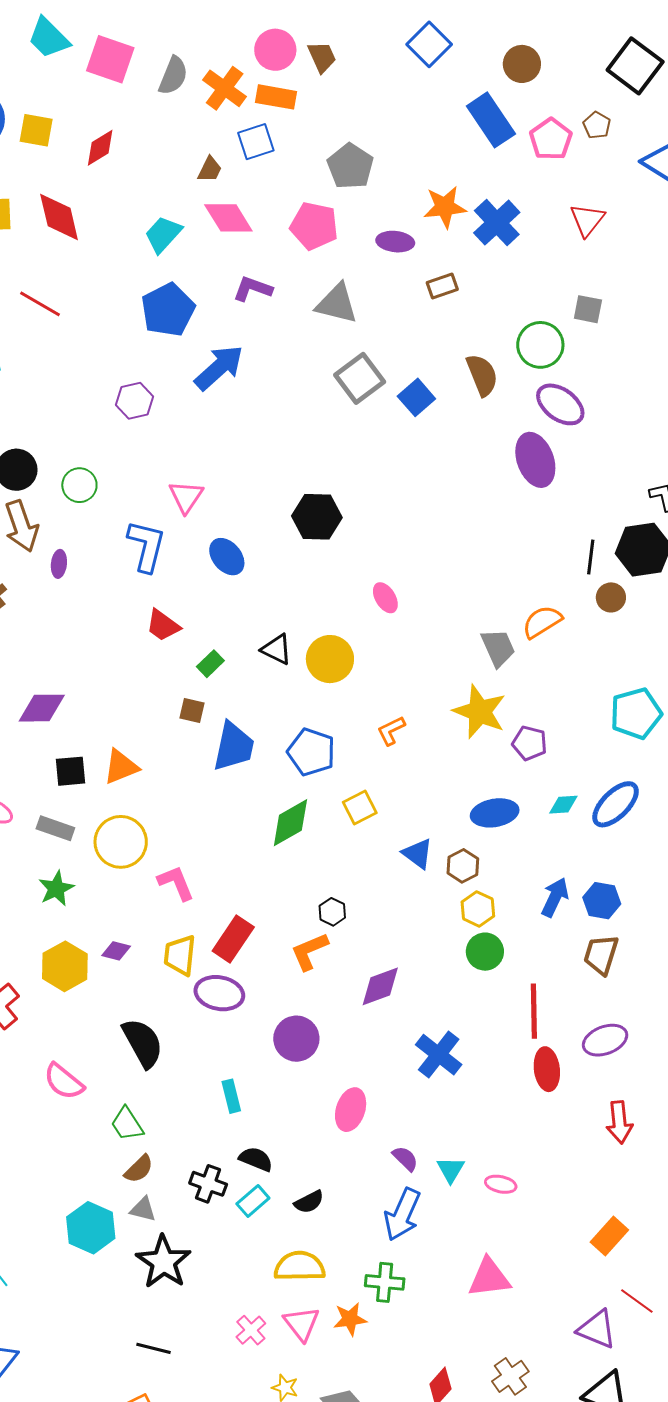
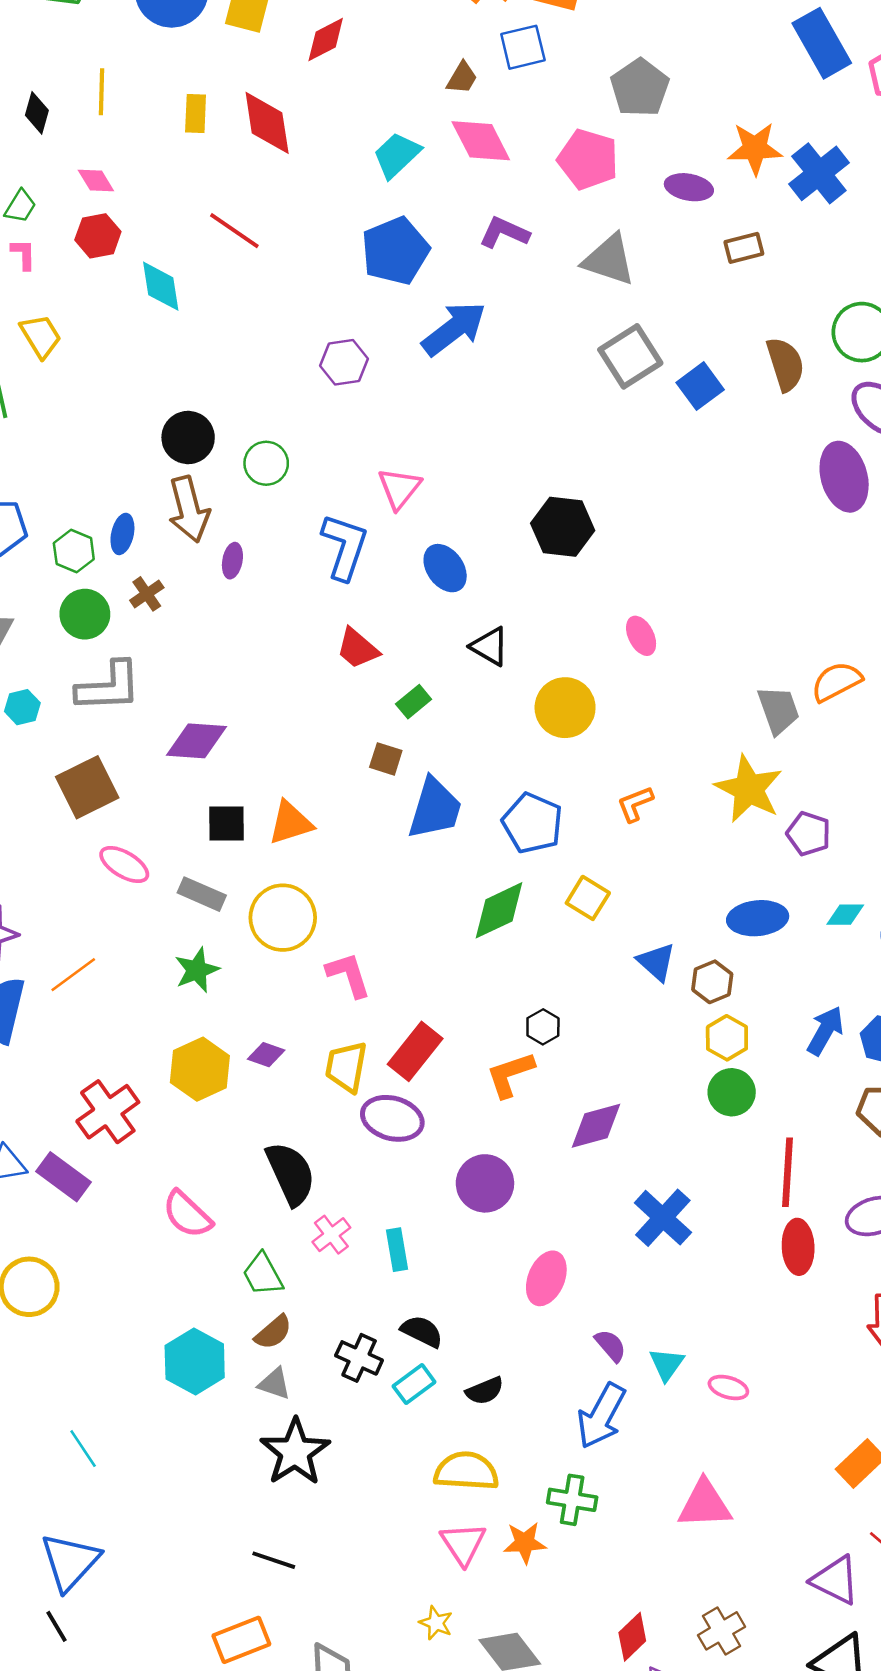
black triangle: (276, 649) -> (490, 646), moved
yellow square: (360, 807) -> (588, 898), turned -36
cyan hexagon: (91, 1228) -> (195, 1361), moved
pink cross: (251, 1330) -> (331, 1235), moved

